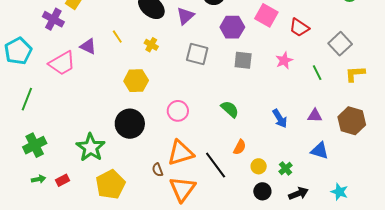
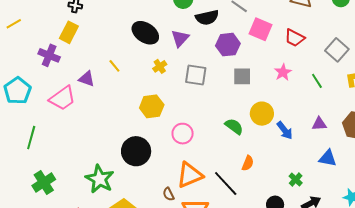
yellow cross: (151, 45) -> (160, 66), moved, turned 32
yellow hexagon: (136, 81) -> (152, 106), moved
yellow circle: (259, 166) -> (262, 114), moved, size x1.5

